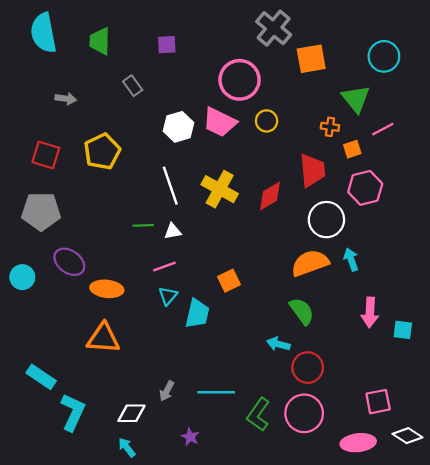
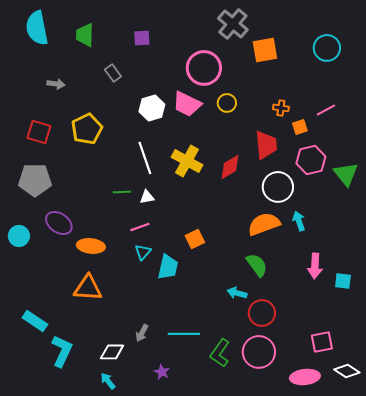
green triangle: (356, 99) -> (346, 174), moved

